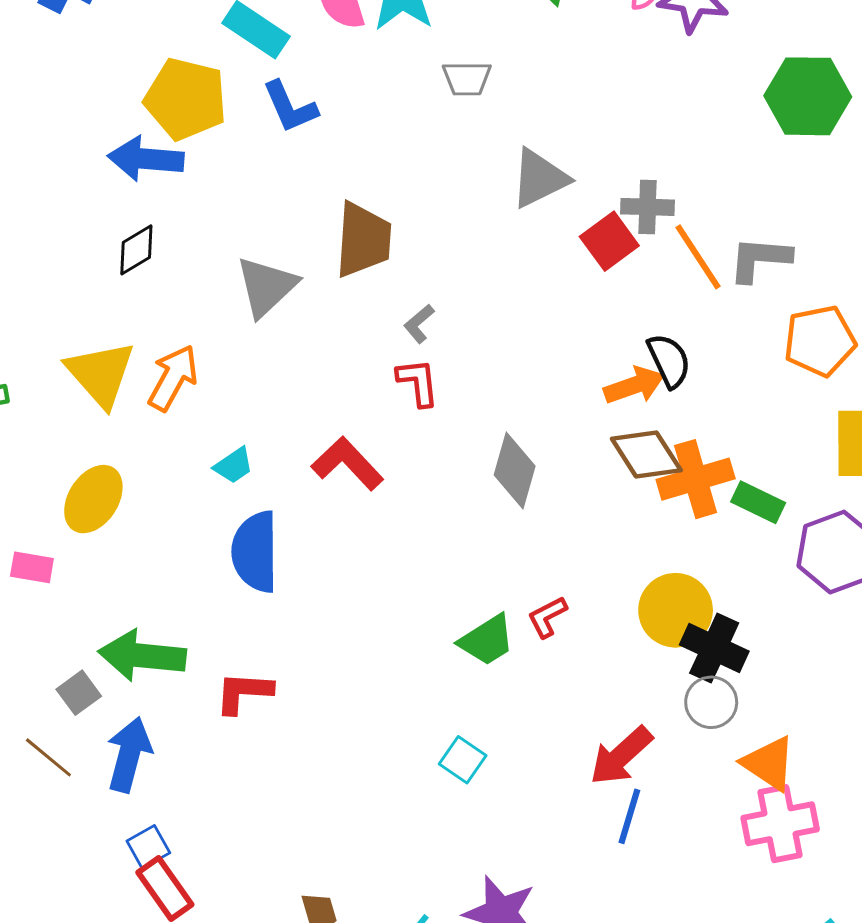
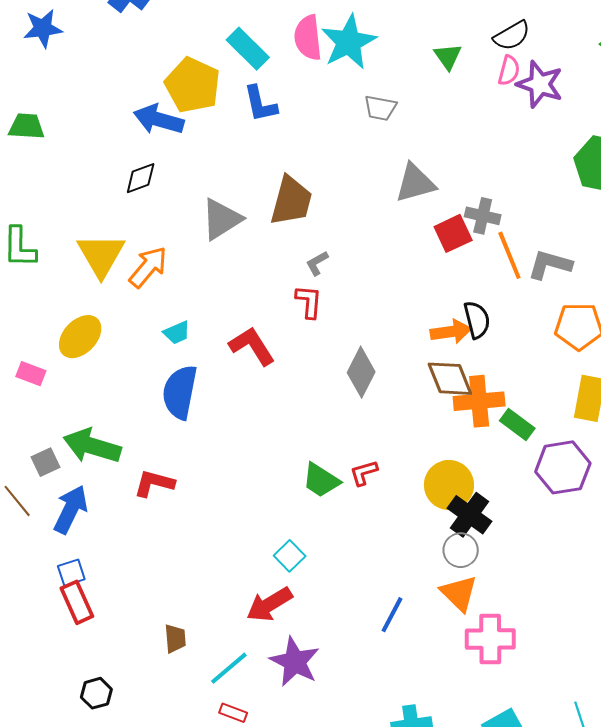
green trapezoid: (487, 640) -> (321, 480), turned 54
red arrow: (621, 756) -> (269, 604), moved
orange triangle: (769, 763) -> (459, 593), moved

